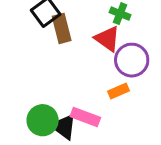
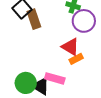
red triangle: (107, 39) -> (70, 47), moved
purple circle: (132, 60) -> (84, 21), moved

